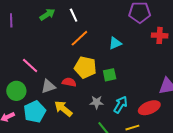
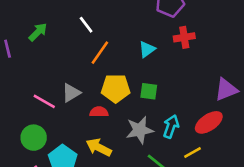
green arrow: (47, 14) -> (38, 32), moved
red cross: (160, 35) -> (184, 37), moved
green square: (110, 75) -> (149, 91), turned 32
gray triangle: (48, 86) -> (71, 93), moved
gray star: (97, 102) -> (140, 130), size x1.5

